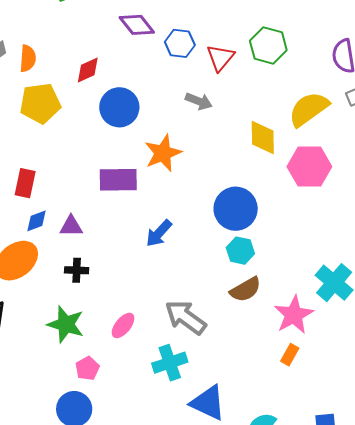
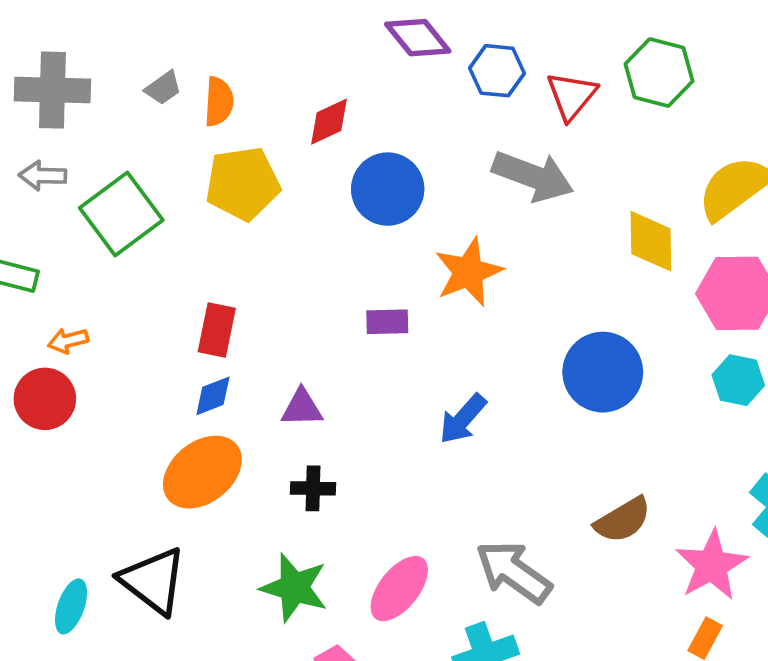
gray arrow: (199, 101) -> (533, 176), size x1.6
purple rectangle: (118, 180) -> (387, 322), size x0.6
blue diamond: (36, 221) -> (213, 396), moved
cyan hexagon: (240, 251) -> (738, 380), moved
pink ellipse: (123, 325) -> (399, 589), size x1.4

